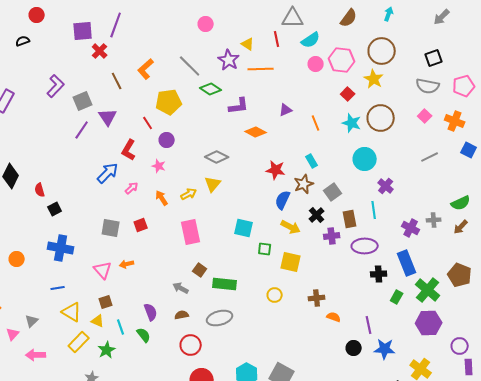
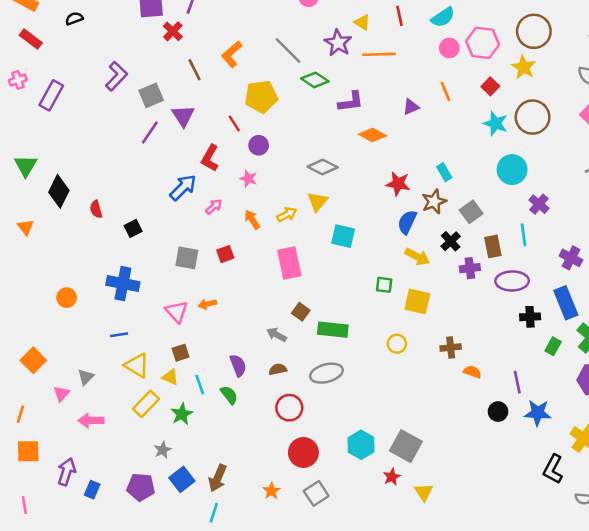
orange line: (316, 123) -> (446, 91), moved
black square: (55, 209) -> (133, 228), moved
cyan square: (244, 228) -> (343, 236), moved

